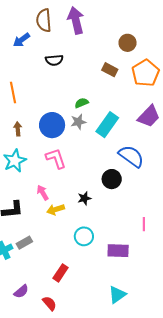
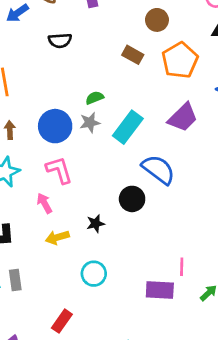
pink arrow: (43, 193) -> (44, 203), moved
pink line: (144, 224) -> (182, 267), moved
gray rectangle: (24, 243) -> (15, 280), turned -70
purple rectangle: (118, 251) -> (160, 290), moved

